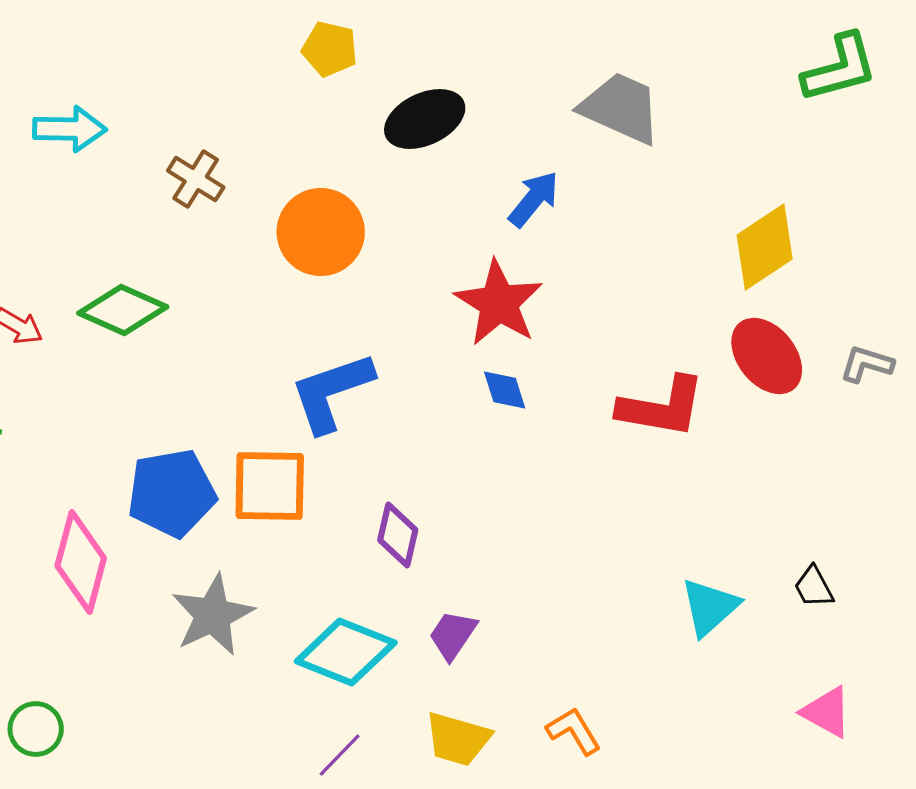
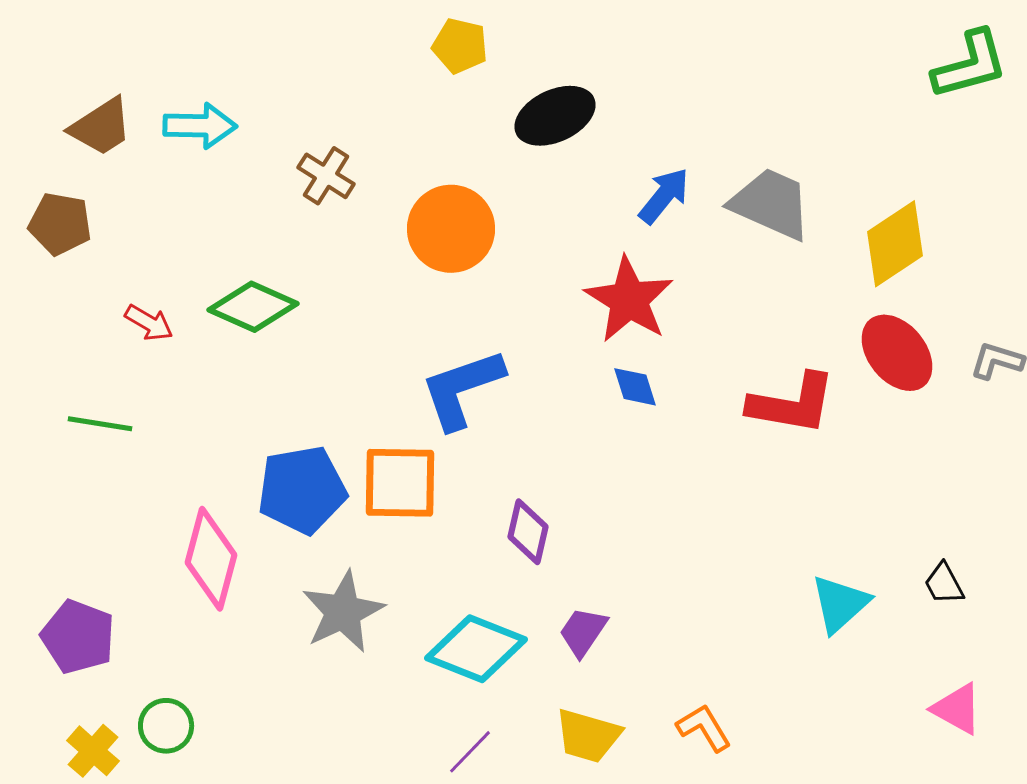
gray trapezoid: (621, 108) -> (771, 204), moved

